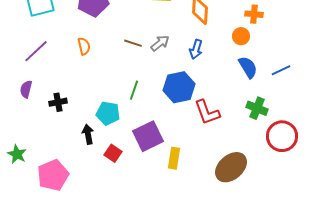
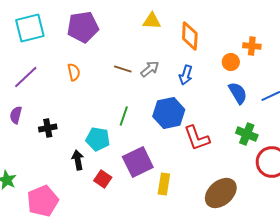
orange cross: (254, 14) -> (252, 46), moved

